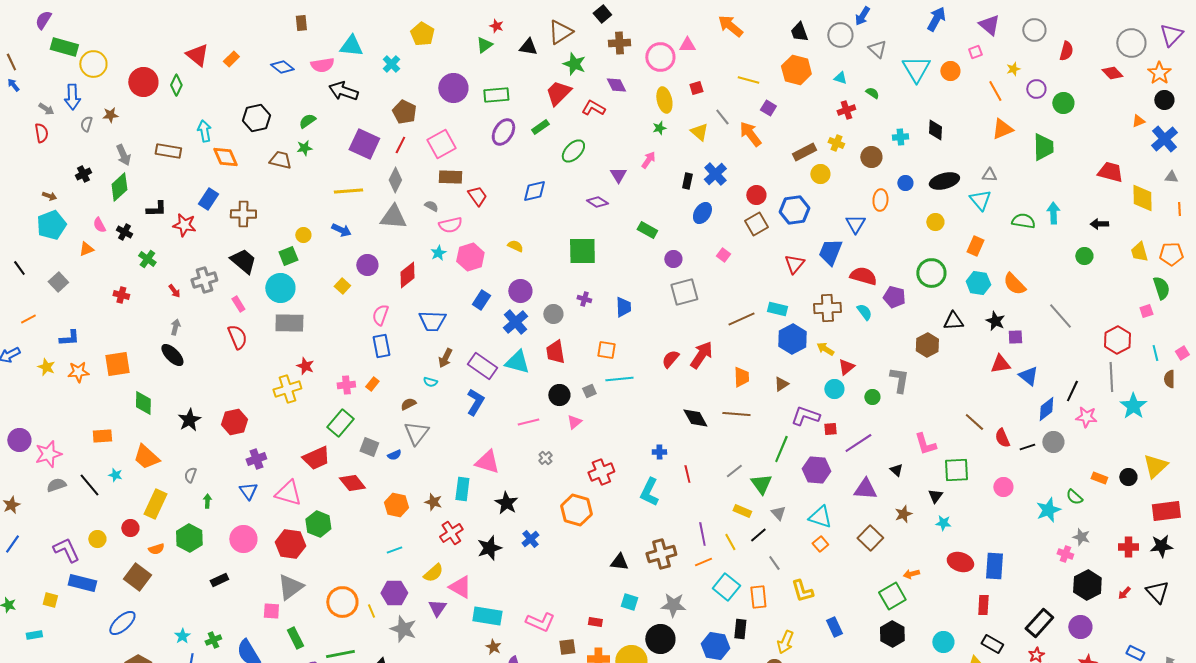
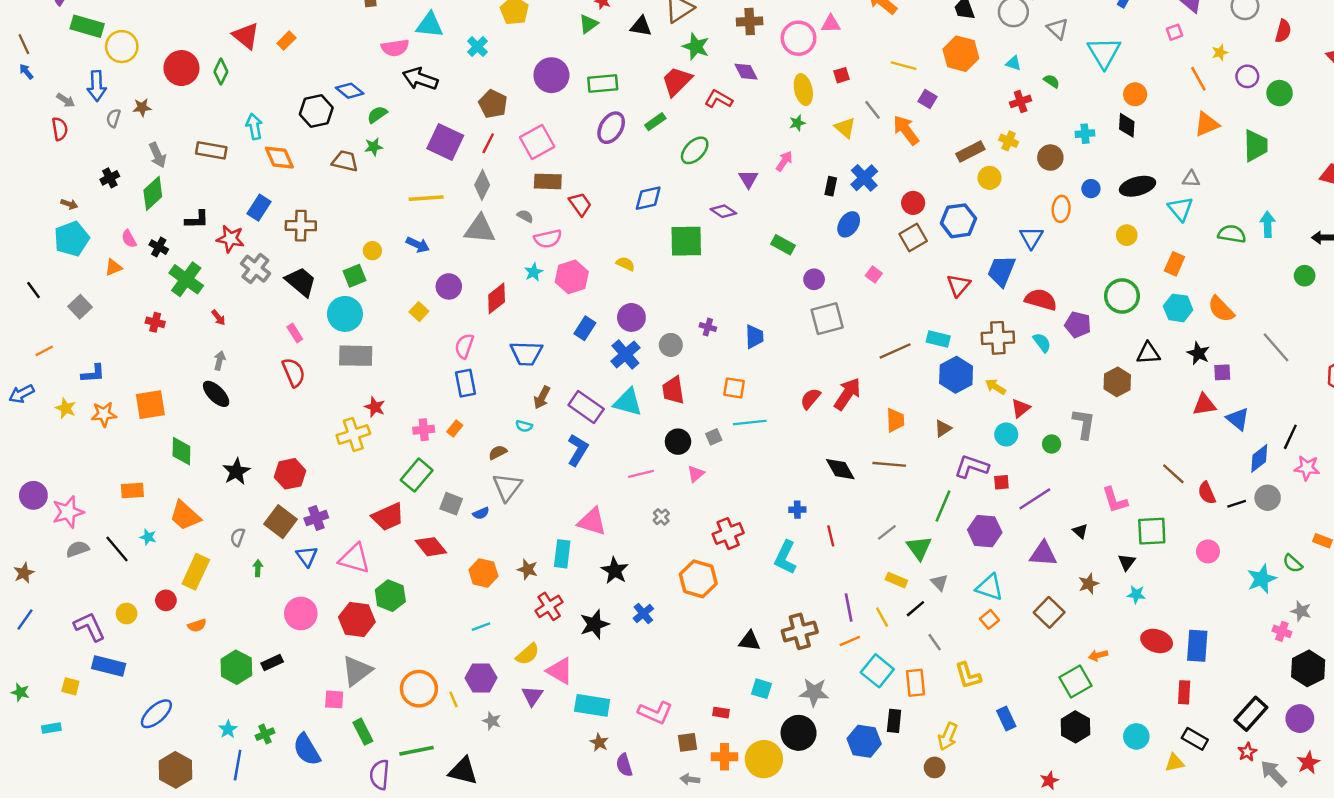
blue diamond: (282, 67) -> (350, 91), moved
orange circle: (950, 71) -> (1135, 94), moved
green square: (582, 251) -> (686, 241), moved
green cross: (147, 259) -> (186, 279), size x1.6
gray cross: (204, 280) -> (255, 269), moved, turned -35
green hexagon: (189, 538) -> (236, 667), moved
brown square: (137, 577) -> (281, 522), moved
gray star: (403, 629) -> (492, 721), size x0.6

